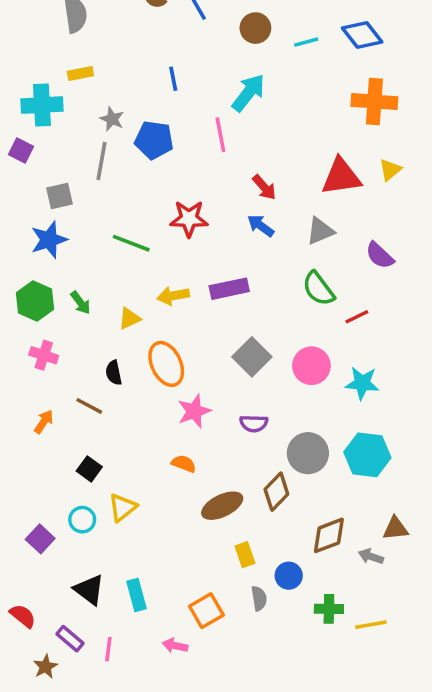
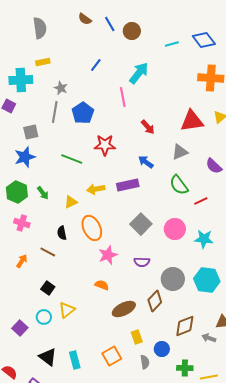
brown circle: (255, 28) -> (132, 31), moved
blue line: (173, 79) -> (96, 65), turned 48
blue pentagon: (154, 140) -> (83, 113), moved, turned 30
blue arrow: (261, 226) -> (146, 162), moved
orange square: (206, 611) -> (112, 356), moved

